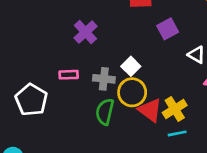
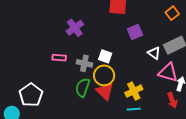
white square: (131, 66) -> (105, 56), turned -32
white pentagon: (31, 100) -> (31, 95), moved
red triangle: (150, 110) -> (105, 91), moved

